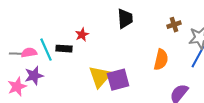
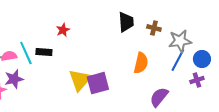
black trapezoid: (125, 19) -> (126, 22), moved
brown cross: (174, 25) -> (154, 28), turned 32
red star: (82, 35) -> (63, 30), moved

